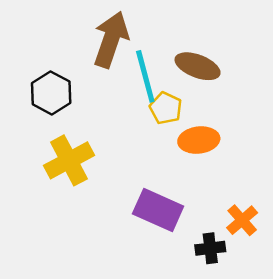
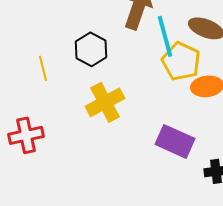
yellow pentagon: (166, 108) -> (181, 61), size x1.5

